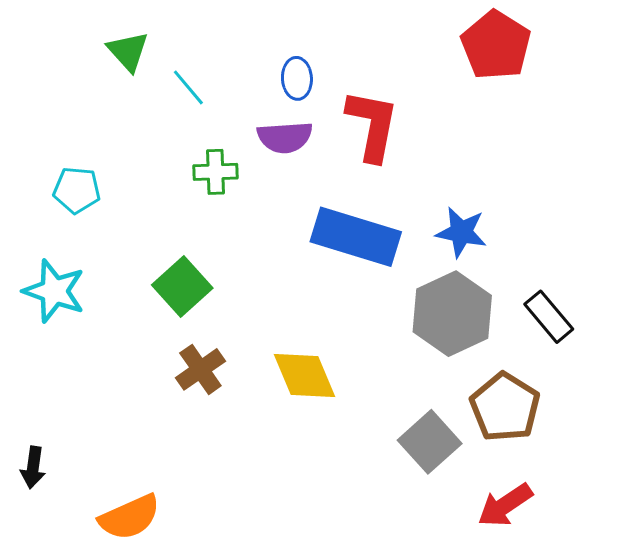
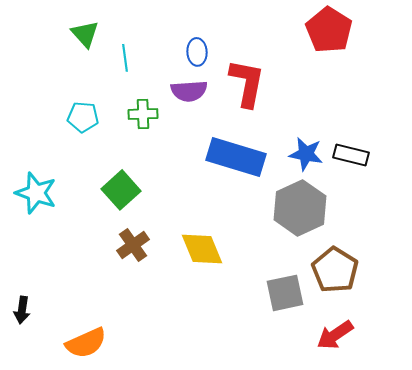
cyan line: (188, 87) -> (125, 58), turned 32
cyan pentagon: (77, 190) -> (83, 117), moved
black rectangle: (549, 317) -> (351, 155), moved, turned -36
gray square: (430, 442) -> (285, 293), turned 30

